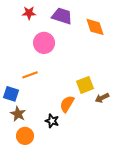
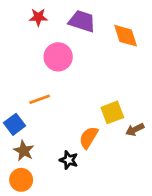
blue square: (11, 94) -> (15, 124), turned 35
orange circle: (25, 136) -> (21, 180), moved

